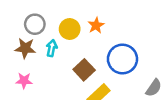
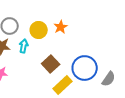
blue circle: (122, 59) -> (85, 68), moved

